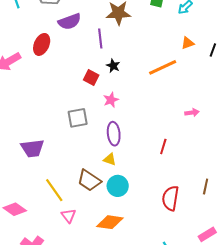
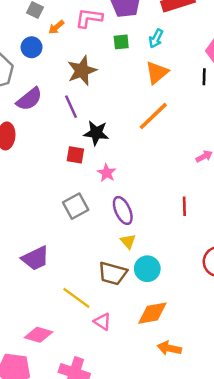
orange triangle: (188, 43) -> (157, 73), moved, size x1.5
black star: (113, 66) -> (96, 133), size x1.5
yellow triangle: (110, 159) -> (128, 241), turned 48

